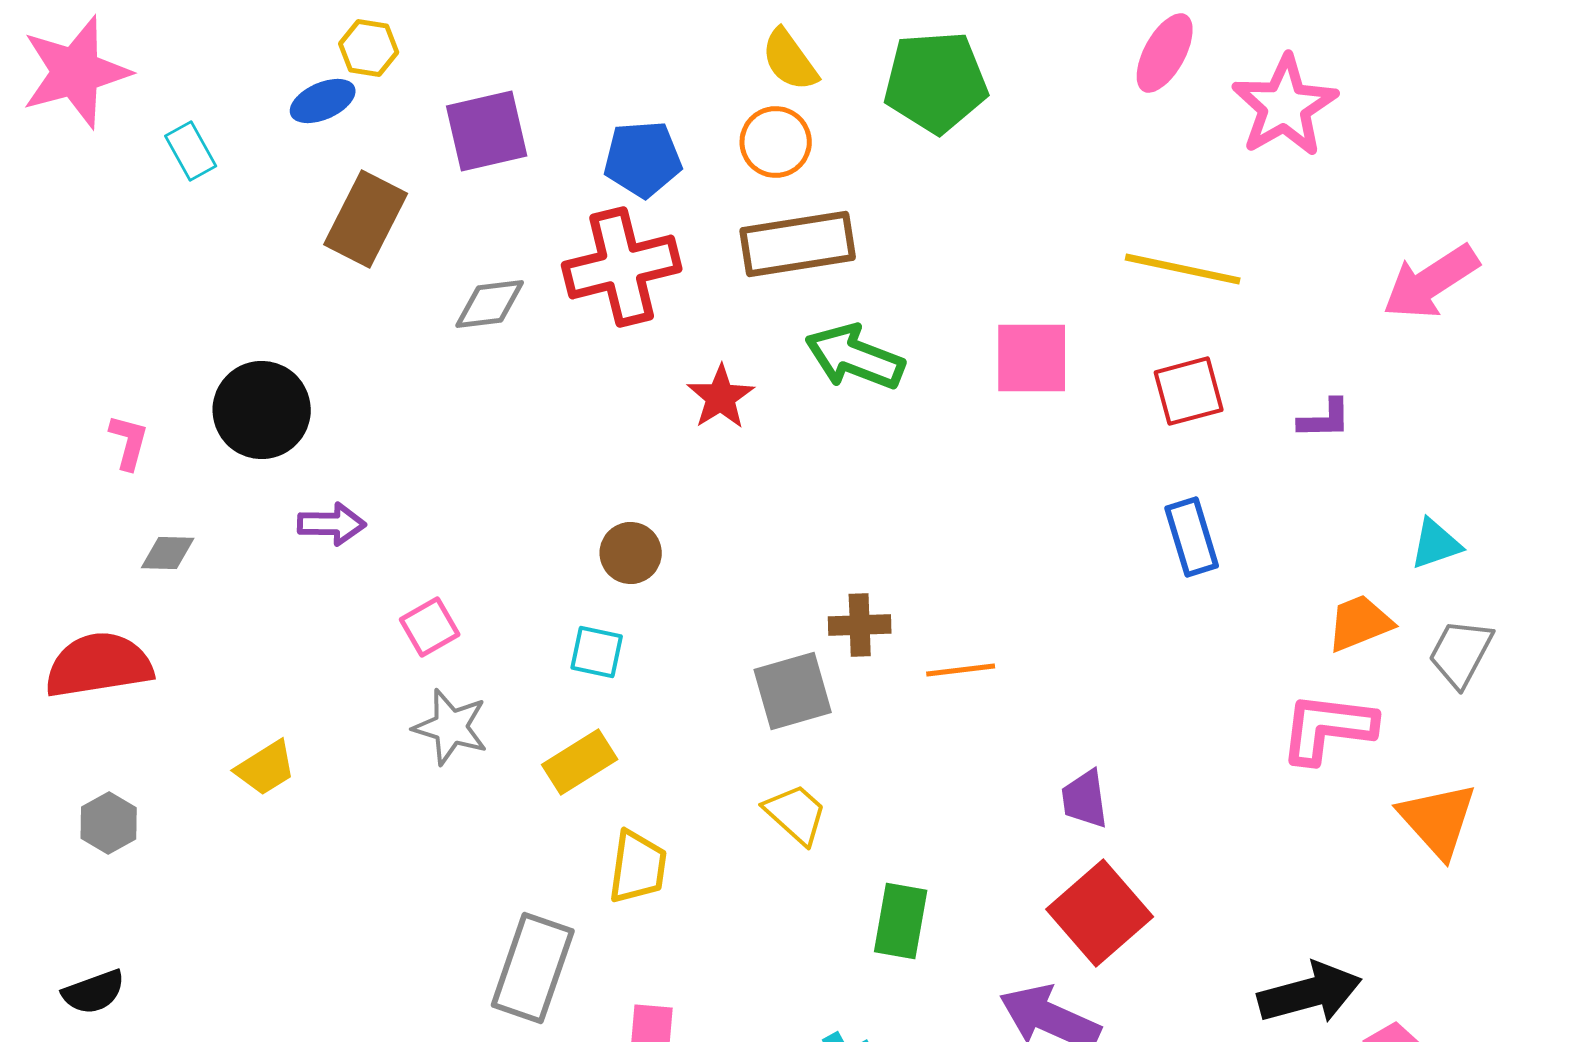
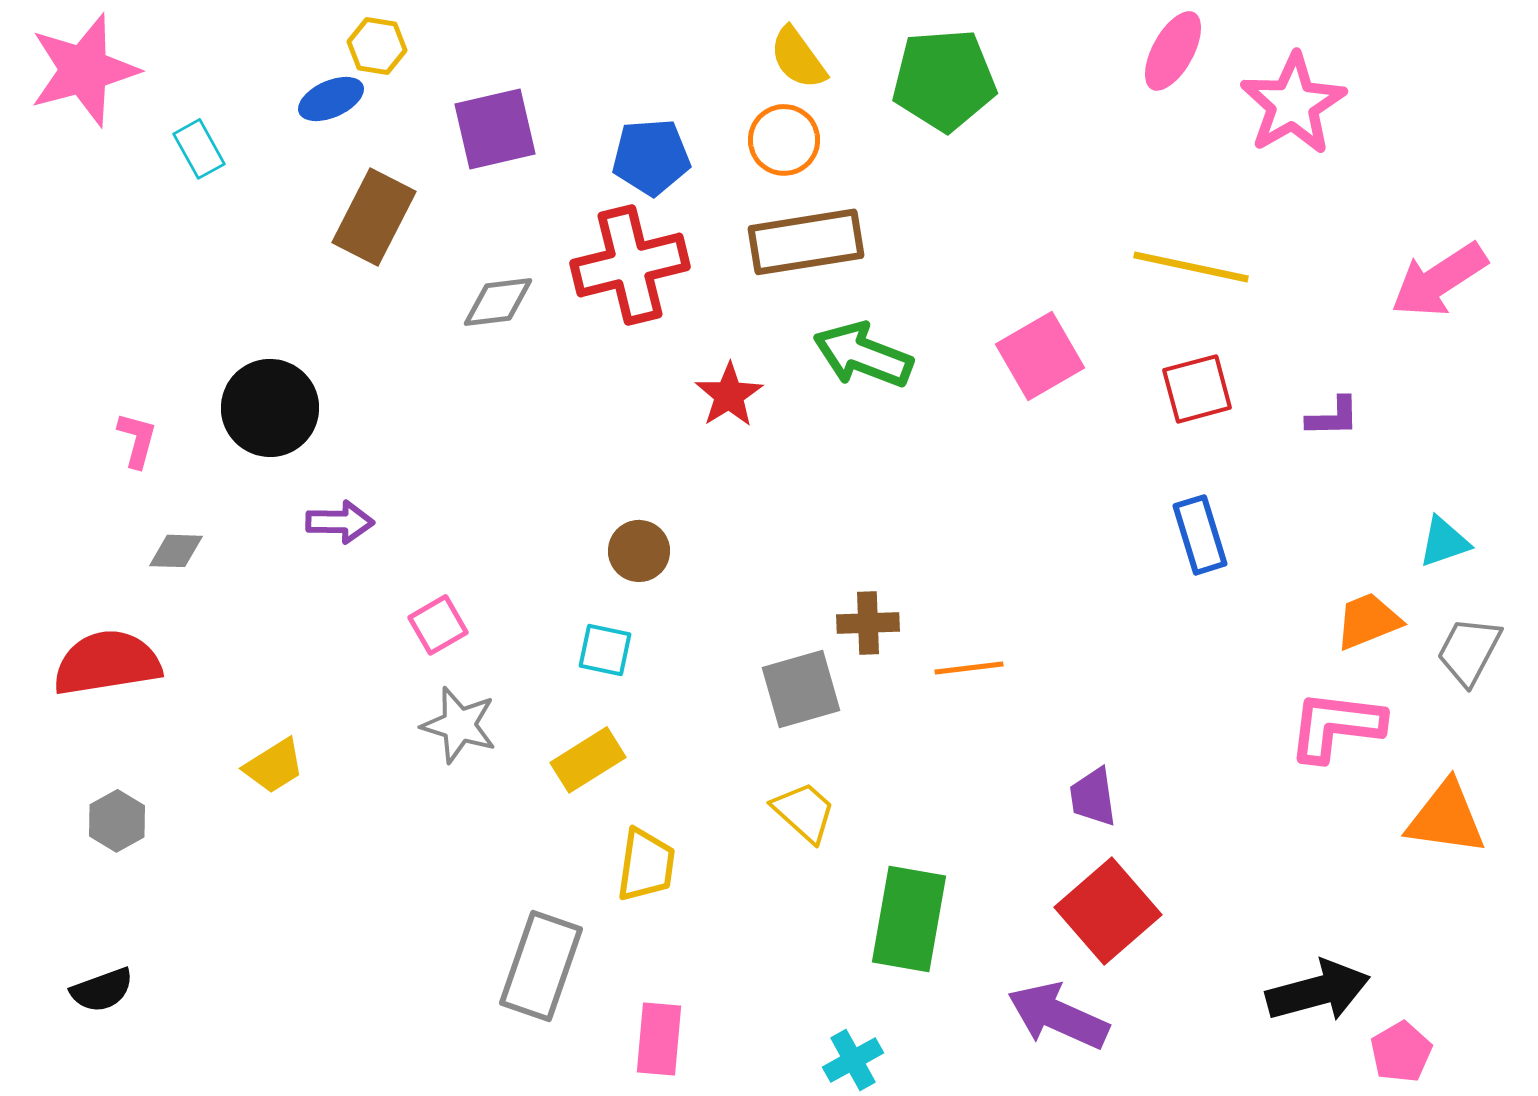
pink square: (1032, 358) -> (1040, 356), turned -30
orange triangle: (1438, 820) -> (1446, 818), turned -40
green rectangle: (901, 921) -> (909, 919), size x1.4

